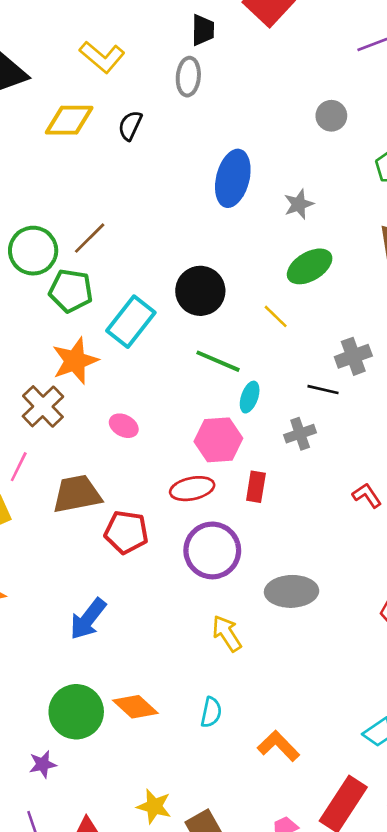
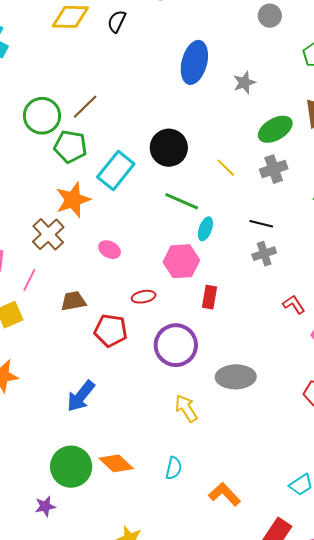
green ellipse: (310, 266) -> (275, 129), moved
gray cross: (353, 356) -> (274, 169), moved
gray cross: (300, 434) -> (264, 254), moved
red ellipse: (192, 489) -> (144, 297), moved, size x0.7
brown trapezoid: (77, 494) -> (73, 301), size x0.7

